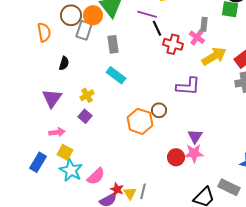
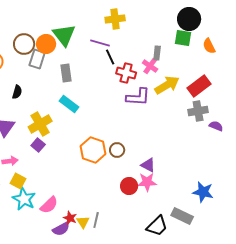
purple L-shape: (188, 86) -> (138, 97), moved
yellow cross: (87, 95) -> (40, 124), size x1.6
brown circle: (159, 110) -> (117, 150), moved
purple triangle: (195, 136) -> (148, 165), turned -35

